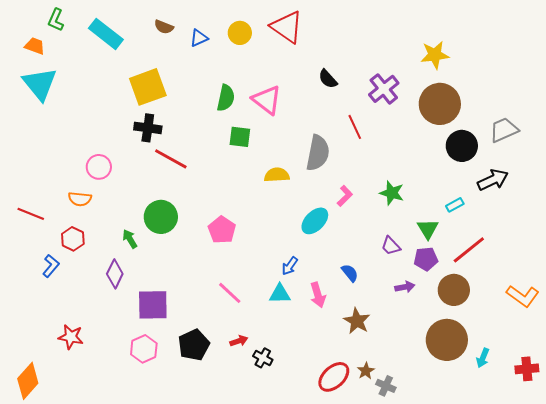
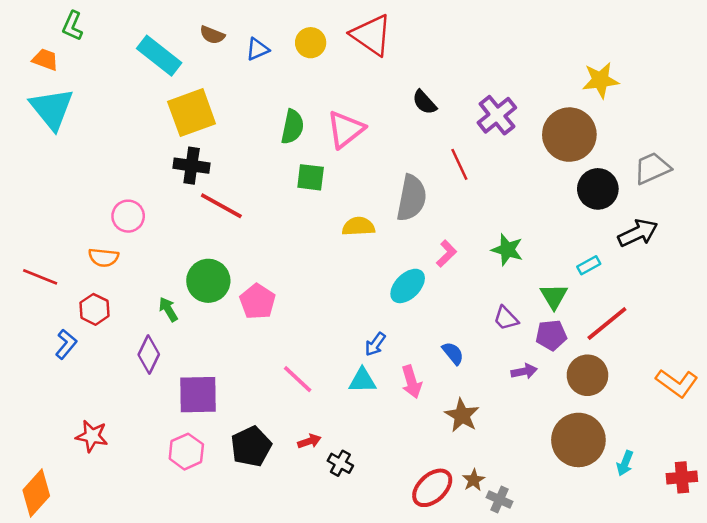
cyan rectangle: (106, 34) -> (159, 56), moved
yellow star: (435, 55) -> (600, 80), moved
pink triangle: (267, 100) -> (346, 129), turned 44
pink pentagon: (222, 230) -> (258, 301), moved

